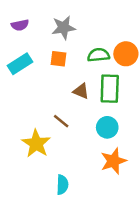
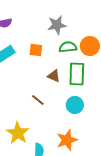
gray star: (64, 28) -> (57, 25), moved
yellow star: (36, 144) -> (18, 133), moved
orange star: (113, 161) -> (67, 140), moved

